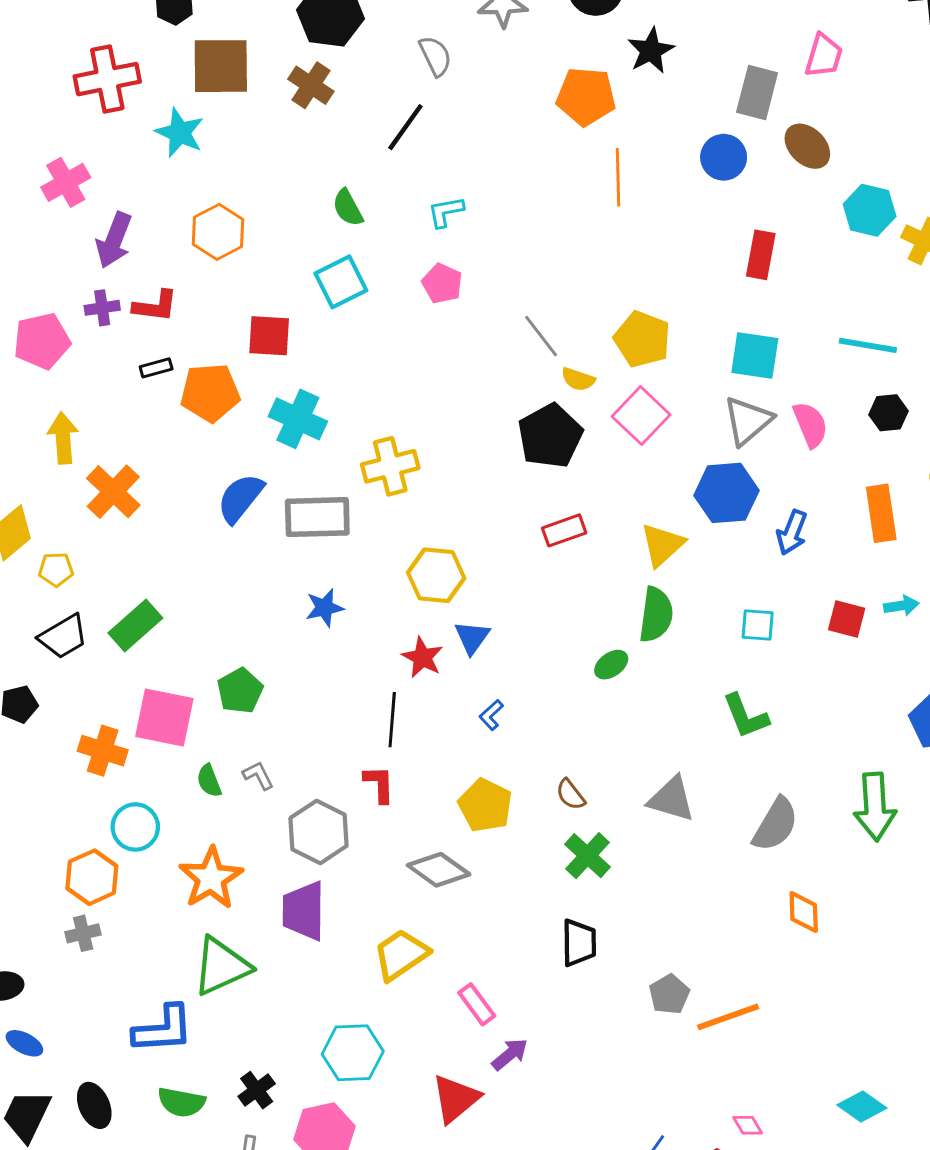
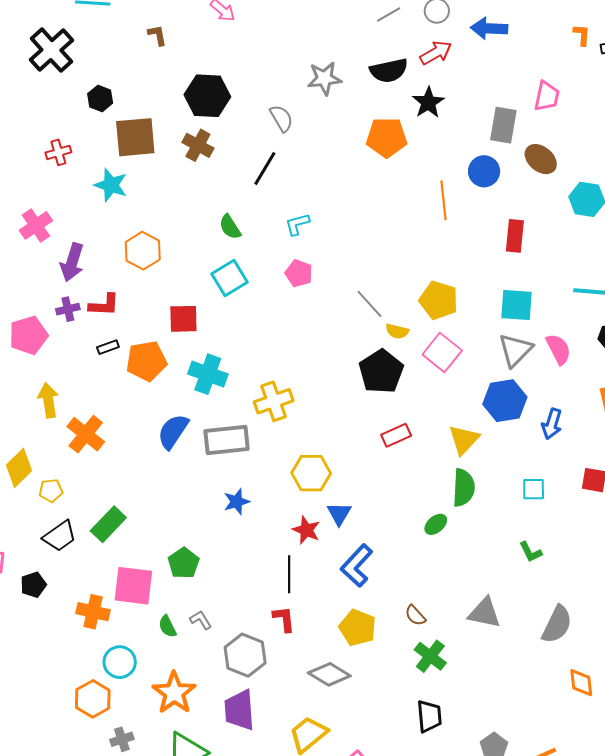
red cross: (107, 79) -> (58, 152), size x0.6
orange line: (618, 177) -> (444, 200), moved
blue L-shape: (491, 715) -> (357, 566), size x2.0
green L-shape: (746, 716) -> (530, 552), size x0.7
gray cross: (83, 933) -> (122, 739), moved

